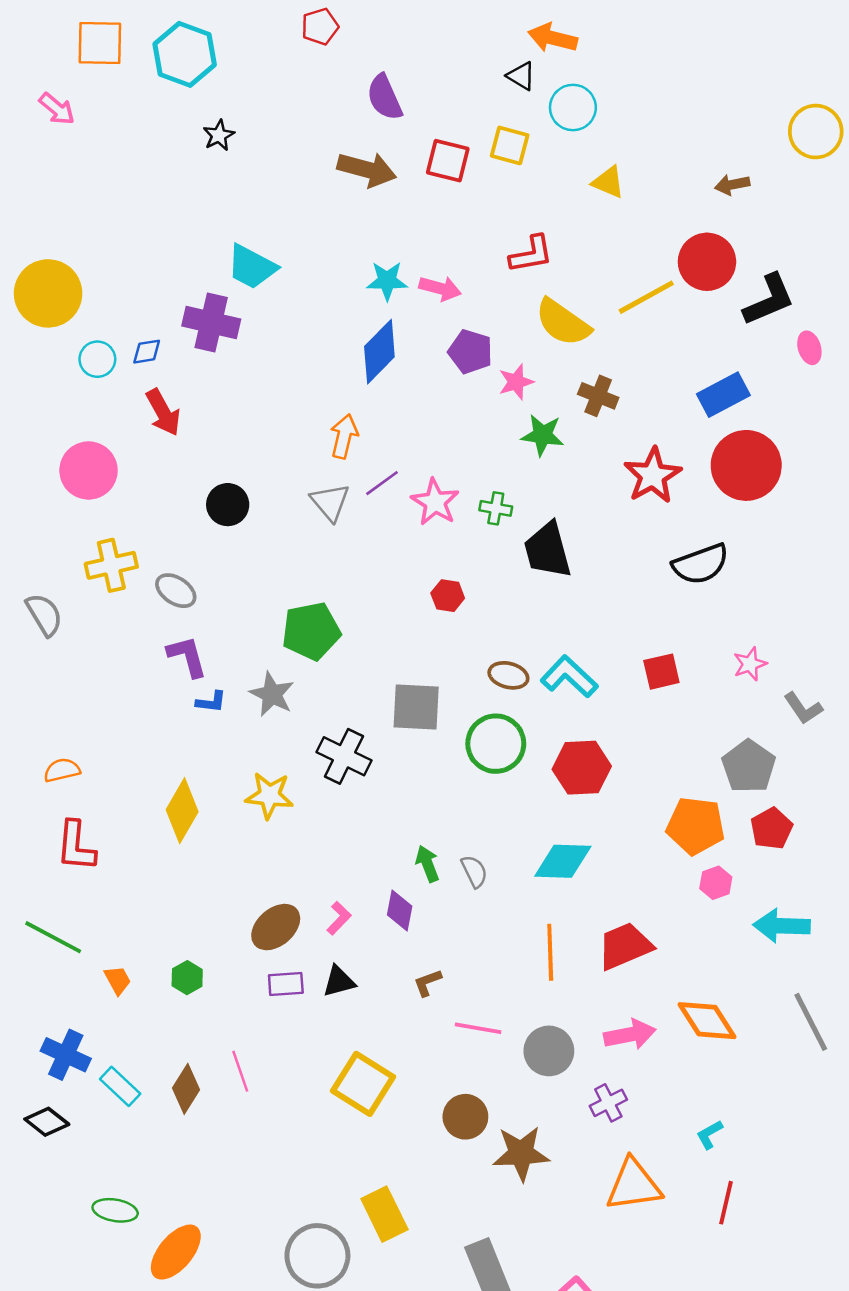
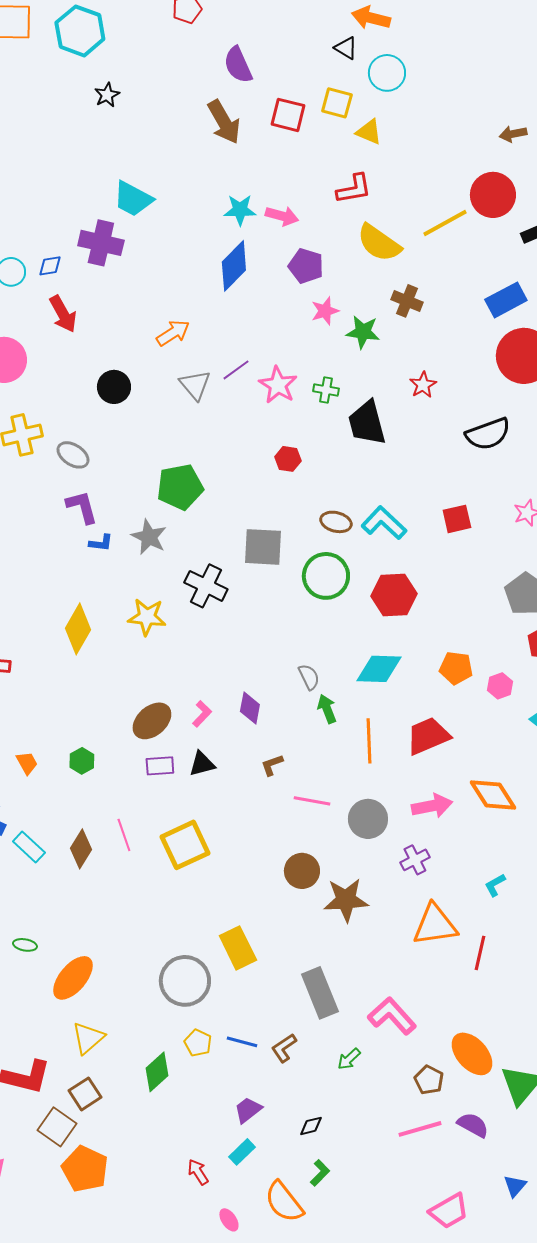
brown arrow: (367, 169) -> (224, 122), turned 45
yellow triangle: (608, 182) -> (369, 132), moved
pink star: (516, 382) -> (325, 311), moved
orange arrow: (344, 436) -> (173, 333), moved, turned 44
red star: (653, 476) -> (423, 385), moved, size x0.6
orange pentagon: (696, 826) -> (456, 668), moved, size x0.7
green arrow: (427, 864) -> (327, 709), moved
yellow square: (363, 1084) -> (185, 845), moved, turned 33
red line: (726, 1203) -> (480, 953), moved
green ellipse: (115, 1210) -> (25, 945), size x0.7

